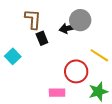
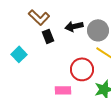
brown L-shape: (33, 19) -> (39, 17), turned 130
gray circle: (80, 20) -> (98, 30), moved

